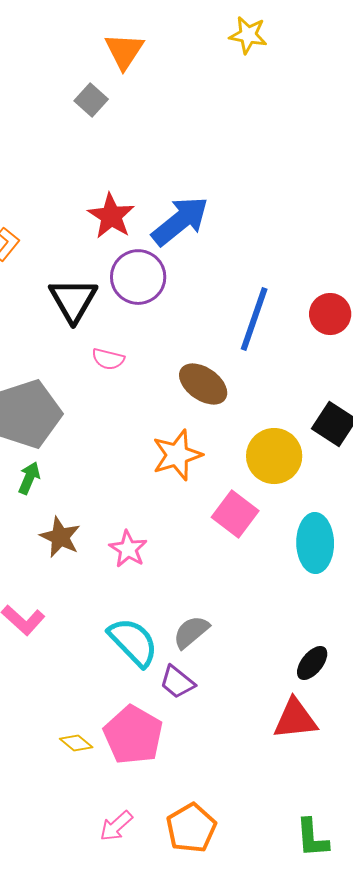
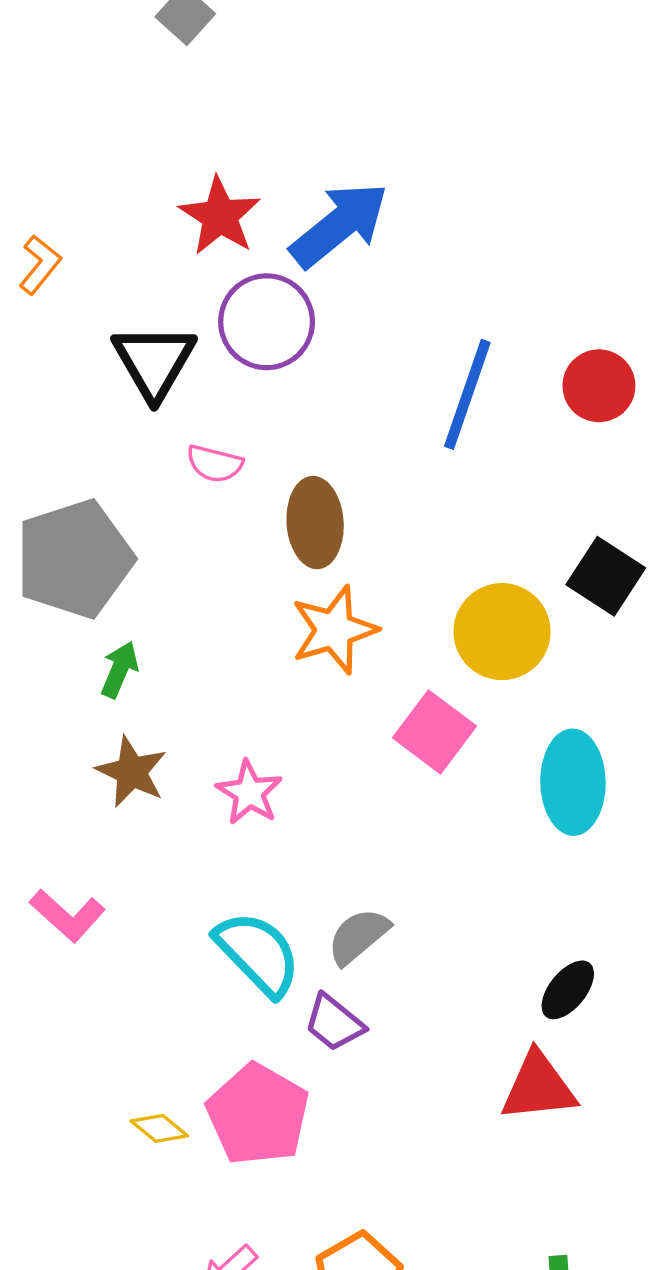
brown ellipse: (203, 384) -> (315, 523), moved, turned 51
green arrow: (29, 478) -> (119, 670), moved

